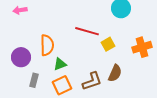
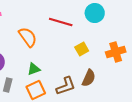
red line: (87, 31) -> (61, 22), moved
orange semicircle: (47, 45) -> (28, 37), moved, turned -35

